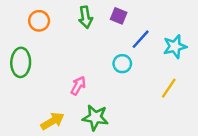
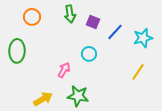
purple square: (119, 16) -> (93, 22), moved
cyan circle: (122, 64) -> (89, 54), moved

